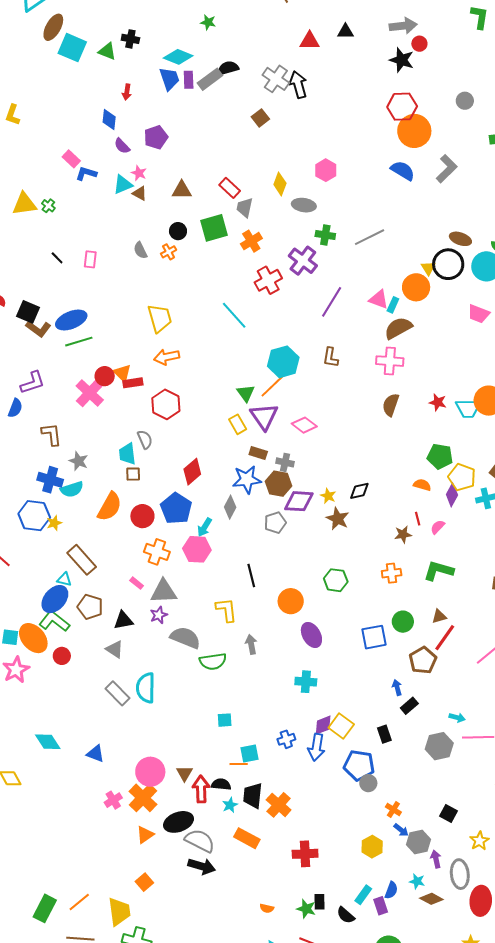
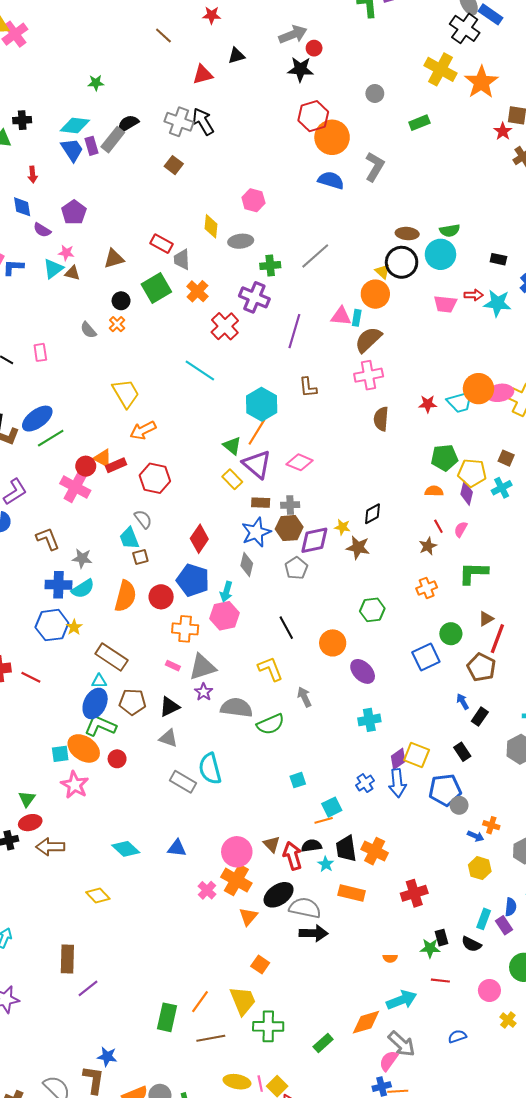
blue arrow: (401, 830) -> (476, 836), moved

